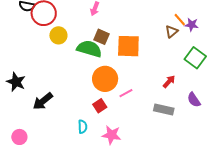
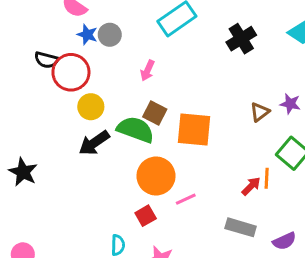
orange line: (180, 20) -> (267, 178), moved, turned 40
purple semicircle: (194, 100) -> (284, 241), moved, turned -84
black arrow: (43, 101) -> (94, 143), moved

